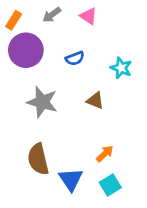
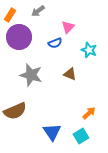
pink triangle: (88, 16) -> (68, 27), moved, turned 40
orange arrow: (105, 154) -> (89, 113), moved
brown semicircle: (38, 159) -> (15, 111), moved, turned -100

